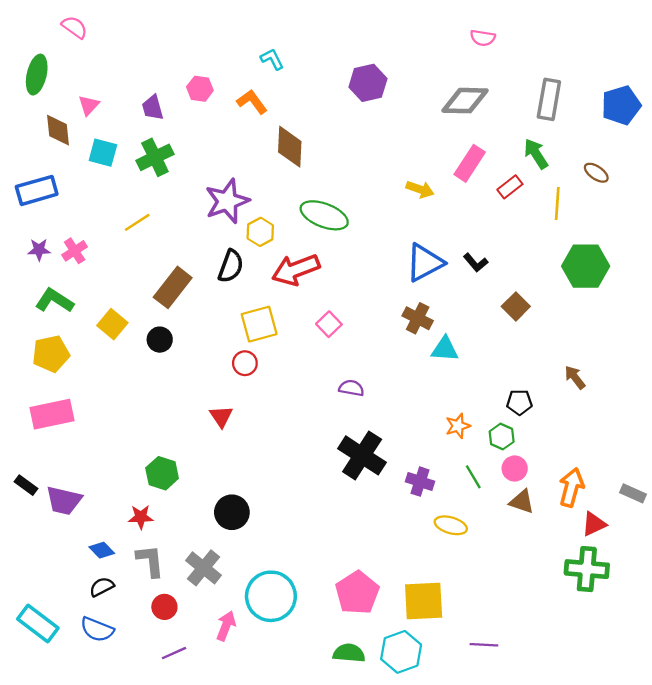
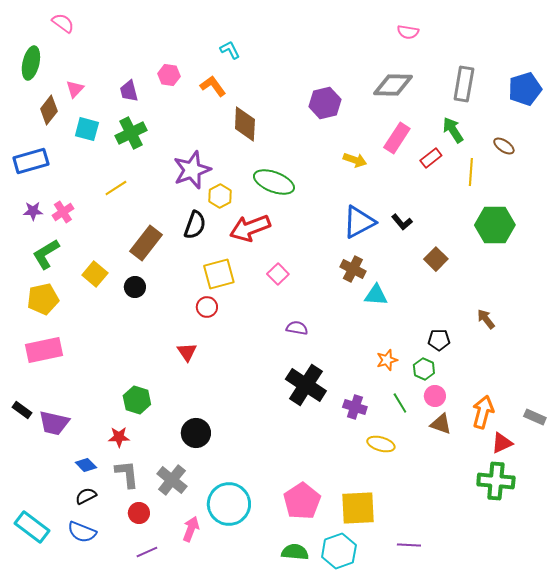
purple hexagon: (368, 83) -> (325, 103), moved
brown diamond: (58, 130) -> (49, 110), turned 44
green L-shape: (54, 300) -> (46, 254), turned -64

